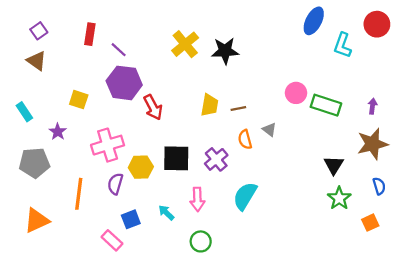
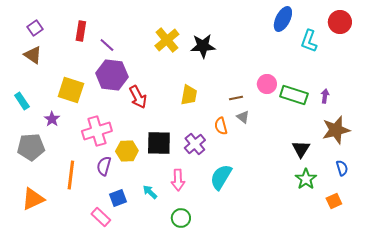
yellow square: (79, 100) -> (71, 90), size x1.5
purple arrow: (372, 106) -> (325, 96), moved
brown line: (238, 108) -> (236, 98), moved

